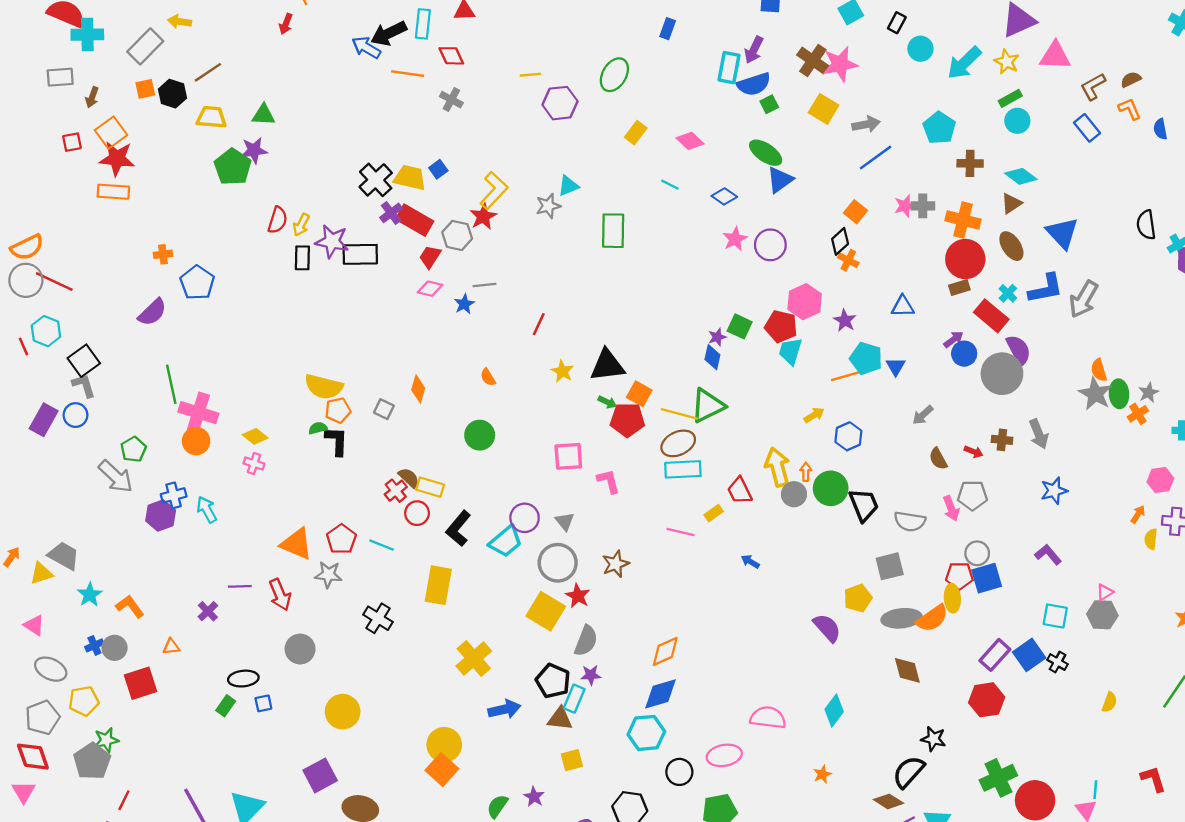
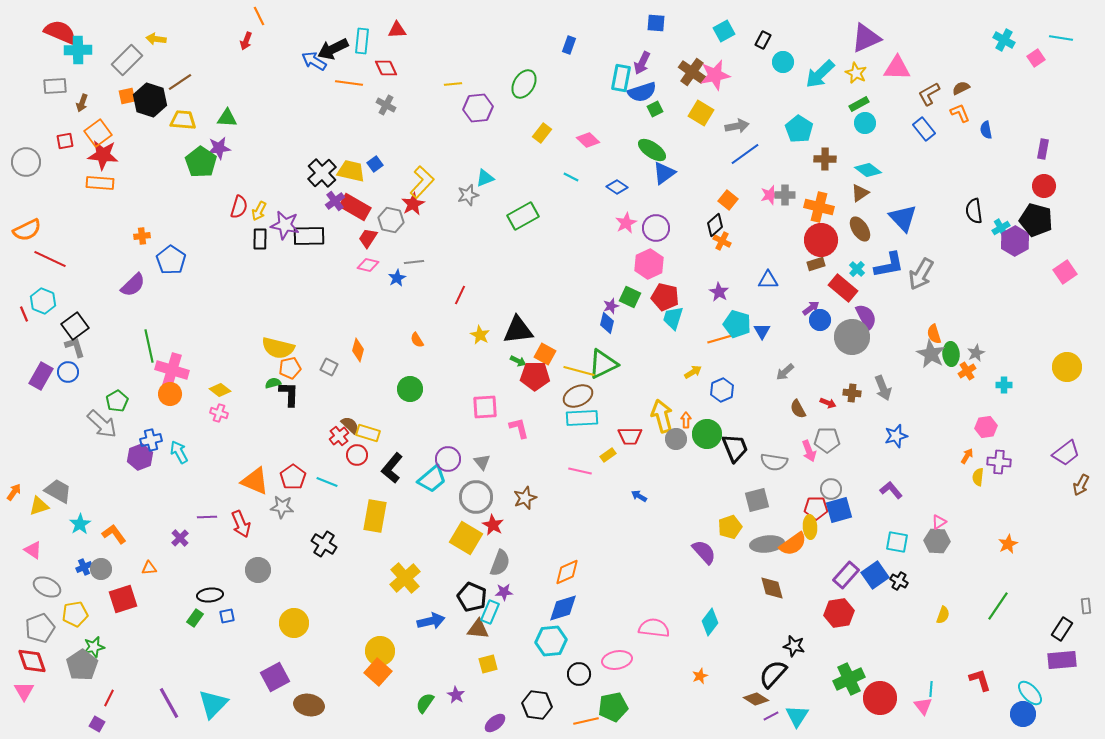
black hexagon: (172, 94) -> (150, 100), size x1.4
green rectangle: (613, 231) -> (523, 216), turned 60
gray circle: (26, 280) -> (26, 162), moved
pink hexagon: (805, 302) -> (649, 264), moved
red trapezoid: (740, 491) -> (630, 436), turned -65

